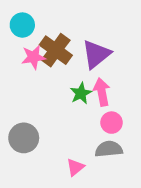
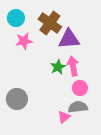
brown cross: (56, 50) -> (50, 23), moved
purple triangle: (96, 54) -> (69, 39), turned 35
pink triangle: (75, 167) -> (64, 117), moved

